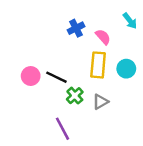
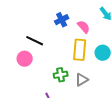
black line: (56, 77) -> (35, 41), moved
green cross: (75, 96) -> (61, 75), turned 32

